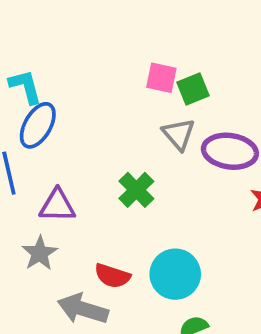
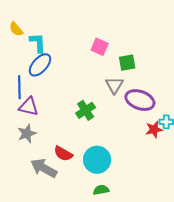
pink square: (161, 78) -> (100, 47), moved
purple triangle: (57, 206) -> (29, 107), moved

